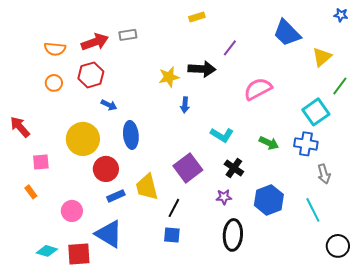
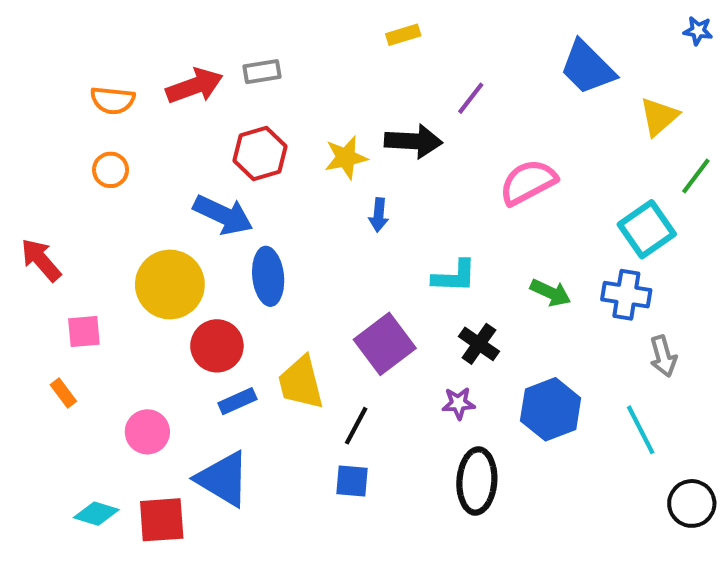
red hexagon: (91, 75) -> (260, 154), moved
blue arrow: (109, 105) -> (223, 215), size x1.8
cyan L-shape: (222, 135) -> (454, 276), turned -30

